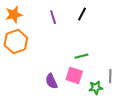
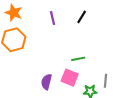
orange star: (14, 15) -> (14, 13), turned 30
purple semicircle: (51, 81) -> (46, 82), turned 35

